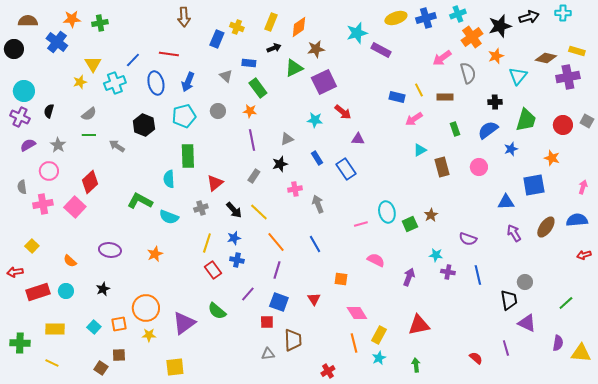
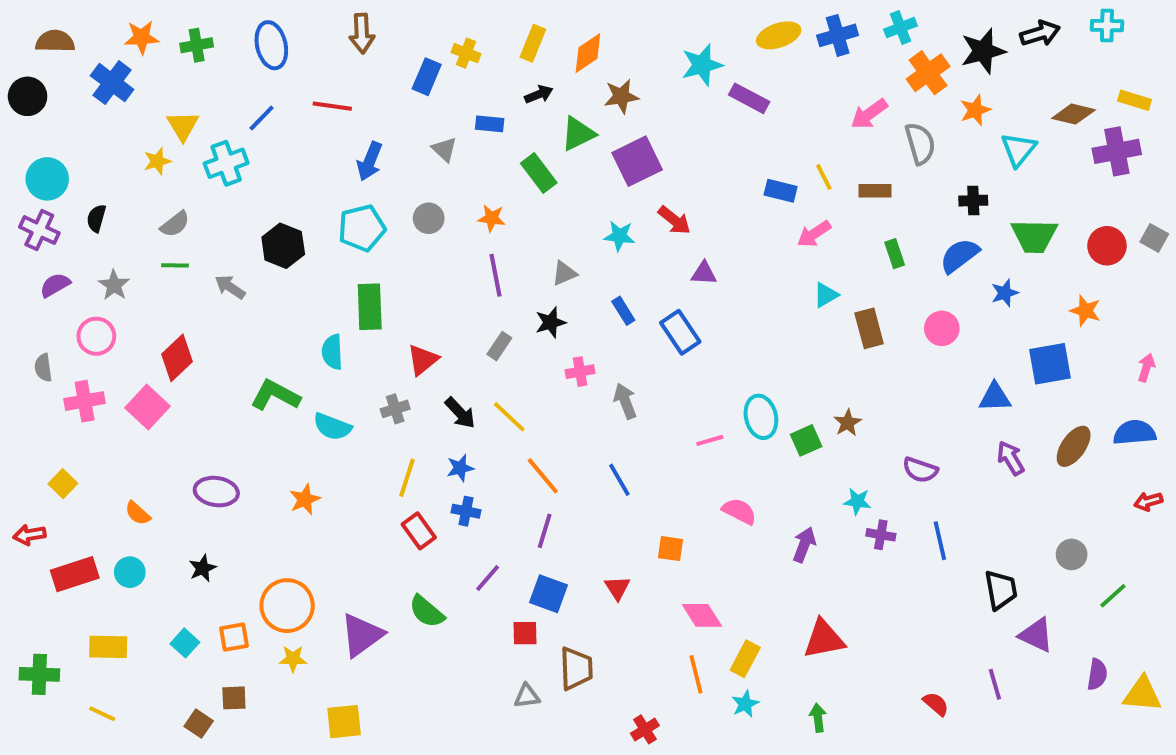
blue ellipse: (156, 83) -> (271, 45), moved
green rectangle: (258, 88) -> (539, 173), moved
green trapezoid: (526, 120) -> (1034, 236), turned 75
gray circle: (525, 282) -> (1072, 554), moved

